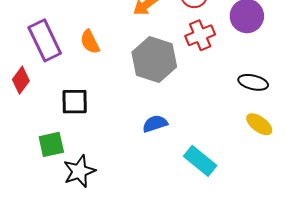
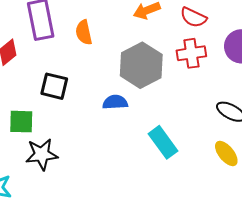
blue semicircle: (155, 124) -> (115, 102), moved
cyan rectangle: (200, 161) -> (163, 142), moved

